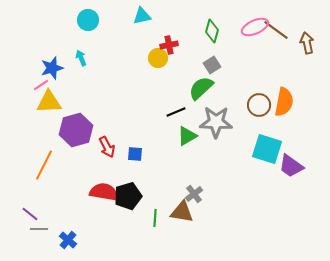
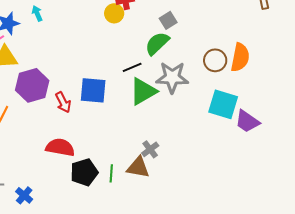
green triangle: (187, 136) -> (143, 91), size x1.4
blue square: (135, 154) -> (93, 90), moved, size x1.8
black pentagon: (128, 196) -> (84, 172), moved

